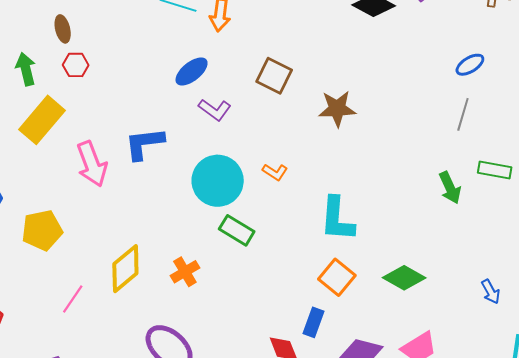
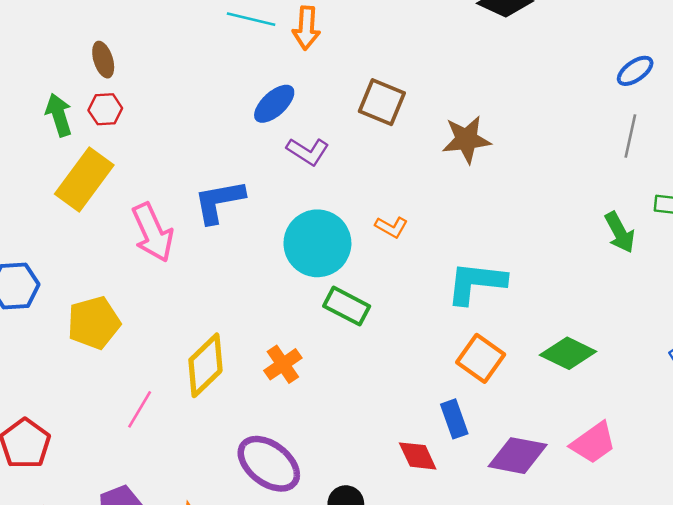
red hexagon: (76, 65) -> (105, 109), moved
cyan L-shape: (337, 219) -> (476, 283), turned 96
blue rectangle: (314, 322) -> (454, 419), turned -36

